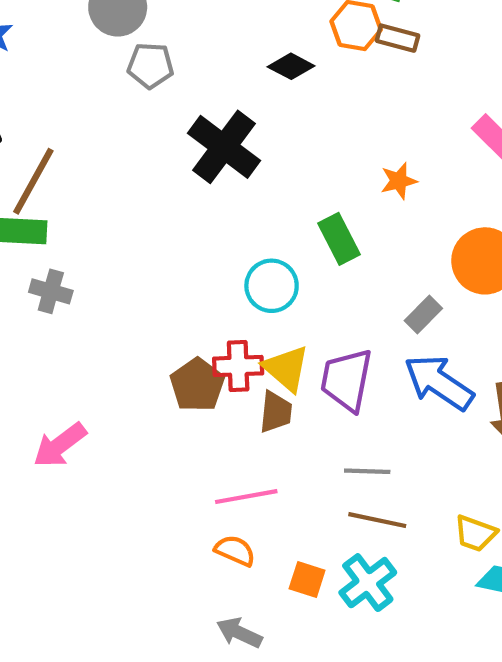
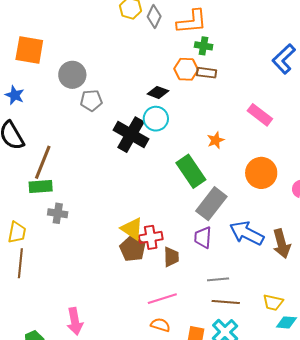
green rectangle: (339, 239) -> (191, 171), size x1.4
cyan circle: (272, 286) -> (156, 119), moved
gray rectangle: (423, 314) -> (211, 204), moved, size x1.8
yellow triangle: (286, 368) -> (132, 229), moved
purple trapezoid: (347, 380) -> (203, 237), size x0.7
pink arrow: (60, 445) -> (75, 321), moved, turned -56

